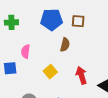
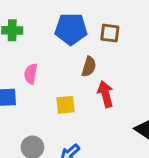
yellow square: (50, 72) -> (66, 105), turned 32
red arrow: (81, 75) -> (106, 94), moved

